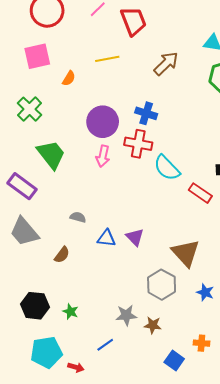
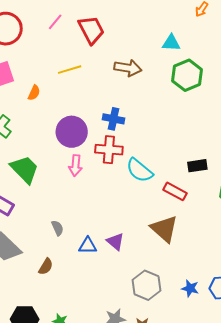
brown arrow: (166, 63) -> (128, 68), turned 60
gray semicircle: (78, 217) -> (57, 228), turned 56
brown triangle: (186, 253) -> (164, 229), moved

